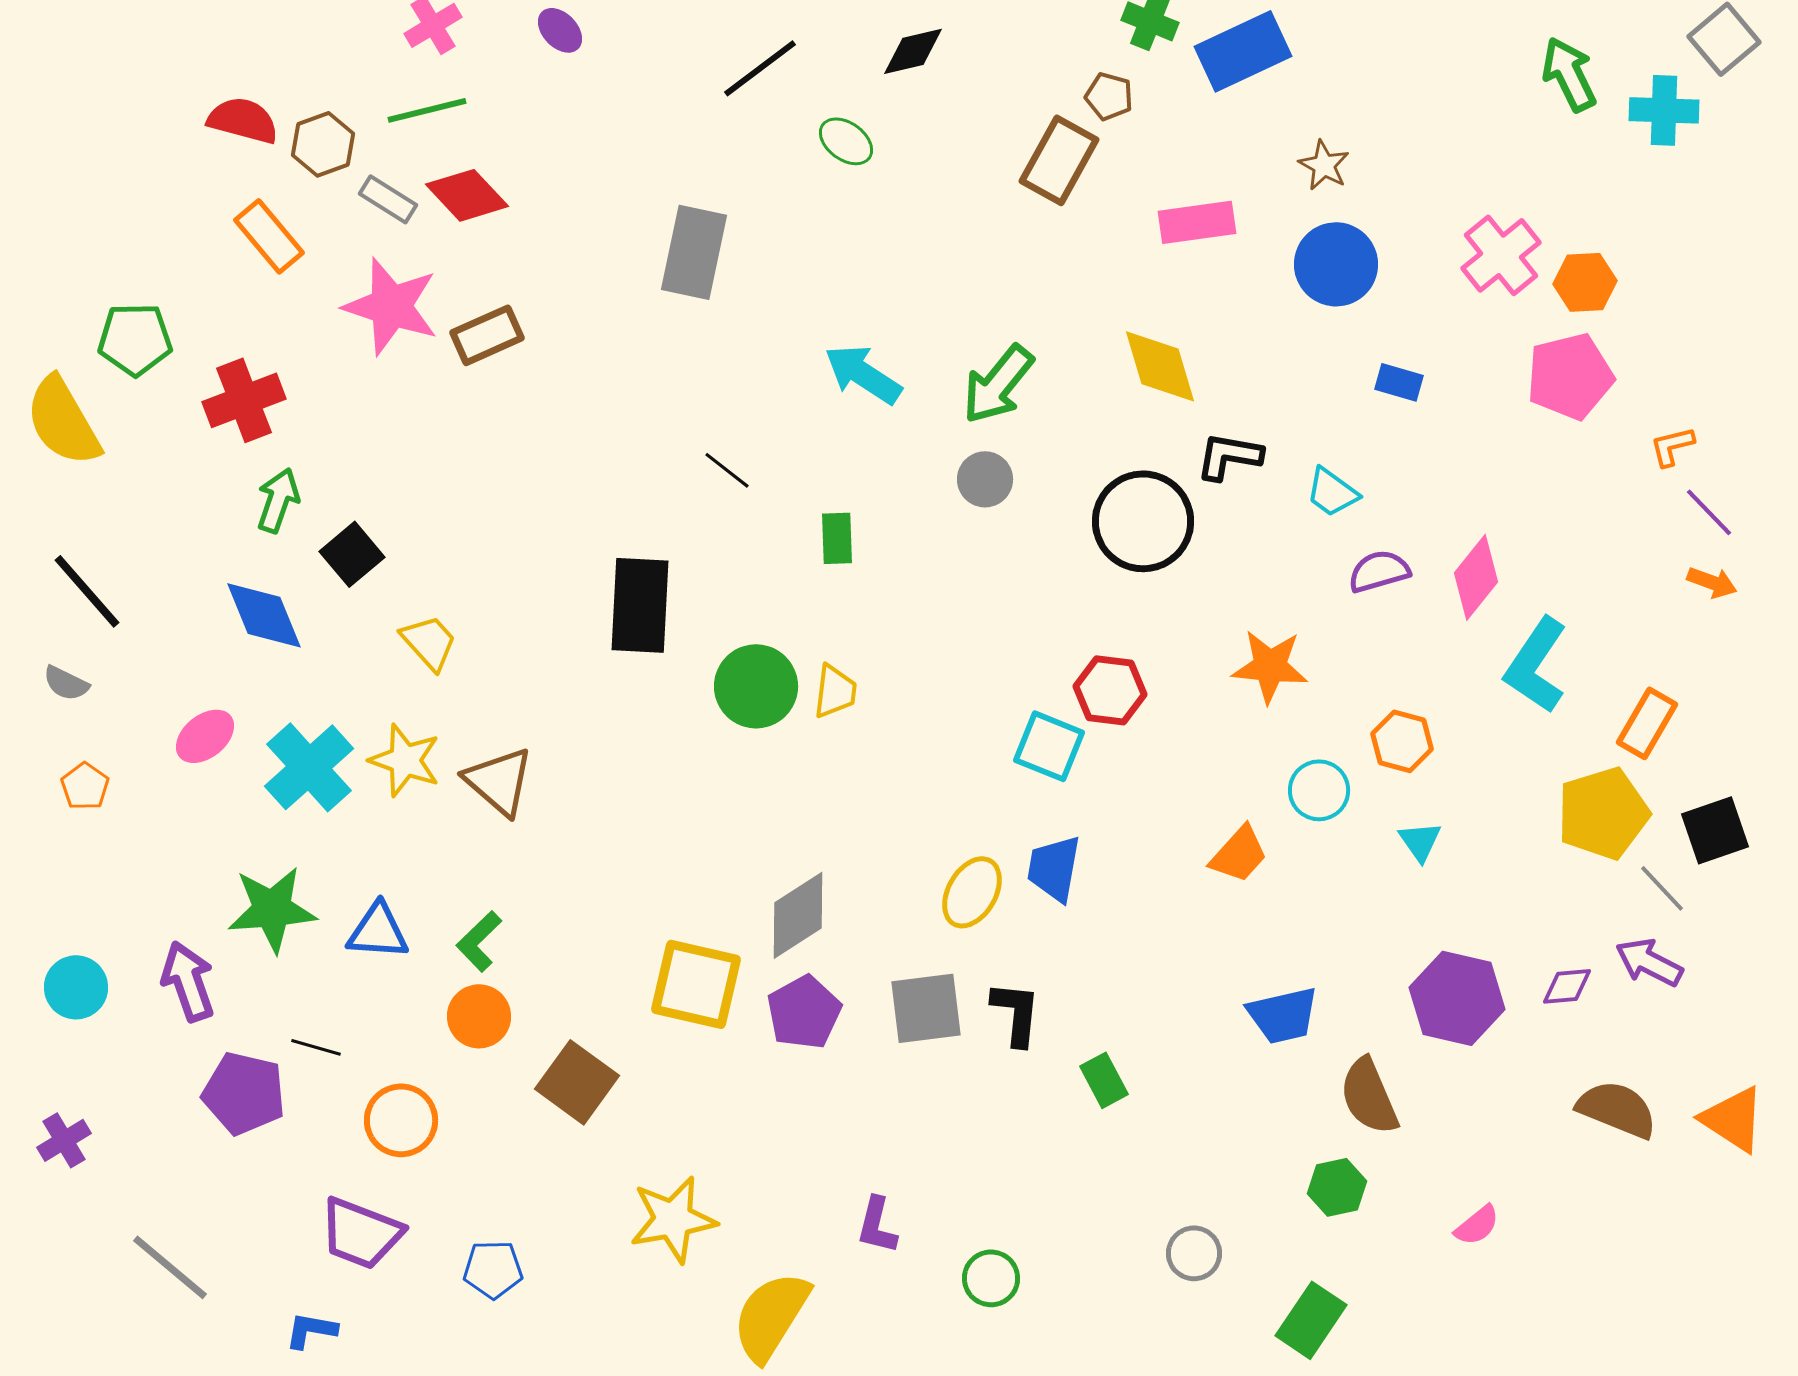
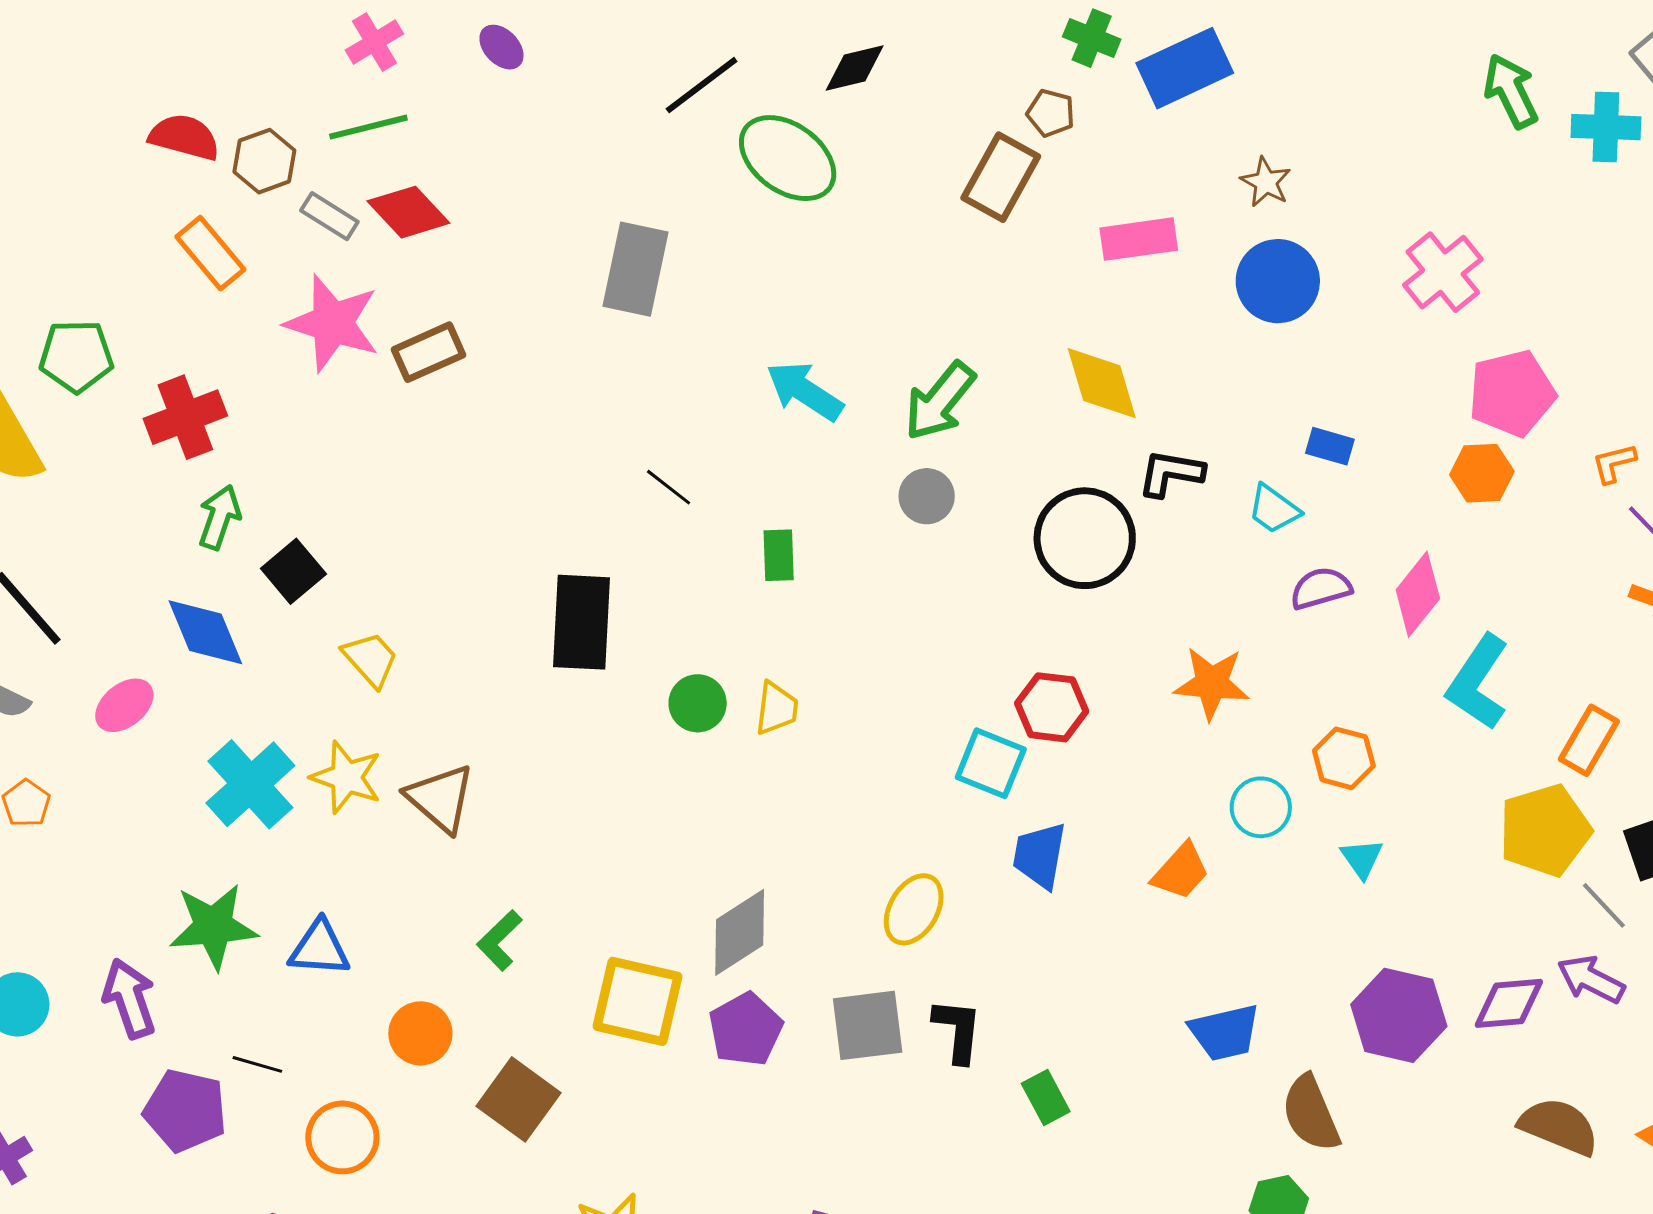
green ellipse: (846, 141) -> (788, 158), size x1.8
orange hexagon: (1585, 282) -> (1482, 473), moved
blue rectangle: (1399, 382) -> (1330, 446), moved
green circle: (756, 686) -> (698, 703), size x0.7
pink ellipse: (205, 736) -> (124, 705), moved
blue trapezoid: (1054, 868) -> (1040, 855), moved
green L-shape: (479, 941) -> (499, 940), moved
purple diamond: (1567, 986) -> (1509, 1003), size x1.4

